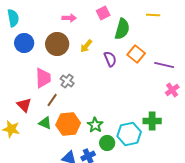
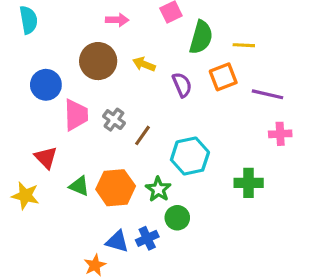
yellow line: (153, 15) -> (244, 45), moved
blue circle: (24, 43) -> (46, 85), moved
yellow arrow: (86, 46) -> (144, 64), turned 72
orange square: (136, 54) -> (223, 77), turned 30
pink cross: (172, 90) -> (280, 134), turned 32
brown line: (52, 100) -> (142, 135), moved
cyan hexagon: (129, 134) -> (190, 156), moved

